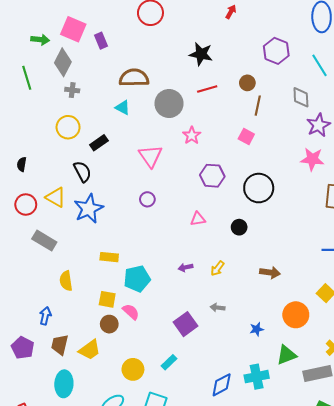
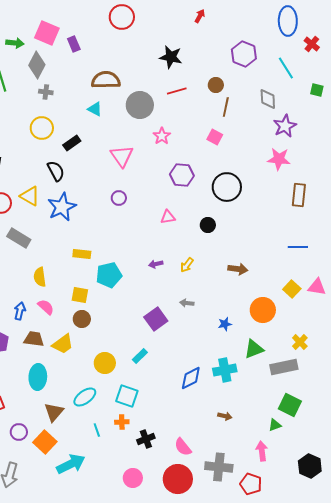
pink semicircle: (131, 312) -> (46, 307), moved
brown trapezoid: (60, 345) -> (34, 339), turned 85

